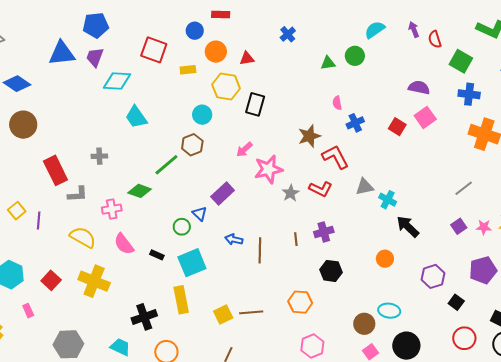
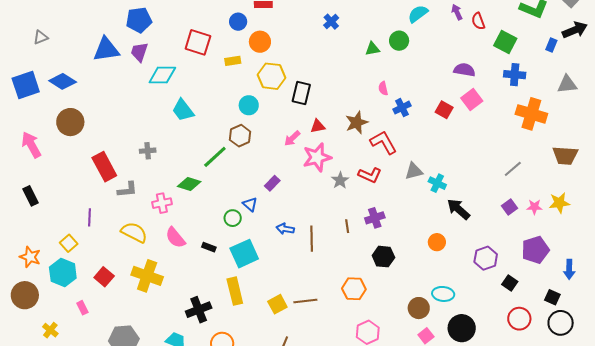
red triangle: (247, 58) -> (318, 126), moved
purple rectangle: (223, 194) -> (272, 183), size x0.7
yellow square: (17, 211) -> (69, 243), moved

